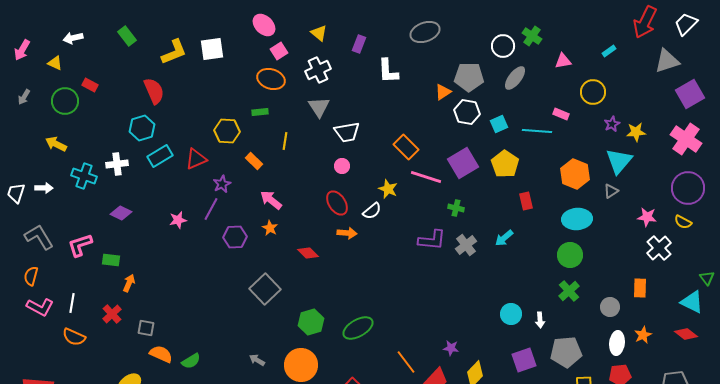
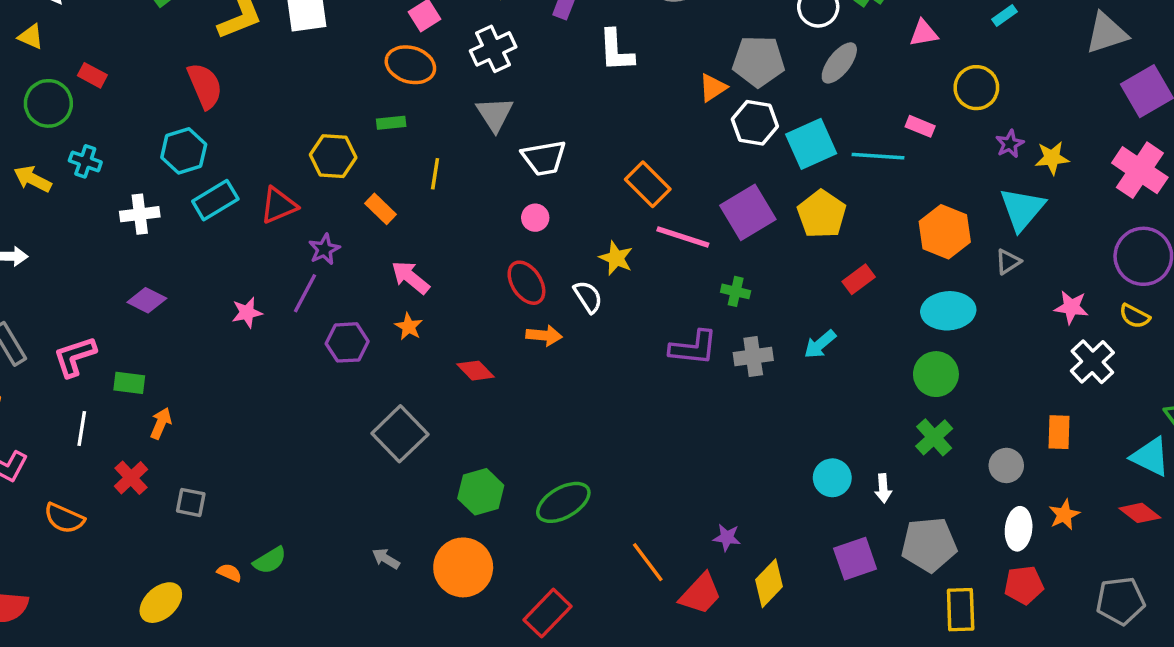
cyan square: (499, 124) -> (811, 144), size x1.6
cyan cross: (84, 176) -> (85, 161), moved, size x0.7
red rectangle: (526, 201) -> (859, 279), turned 66
white semicircle: (372, 211) -> (588, 297), turned -84
gray cross: (466, 245) -> (753, 357), turned 30
white line: (72, 303) -> (82, 429), moved
orange semicircle: (161, 354) -> (229, 573), moved, size x0.6

